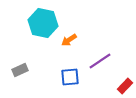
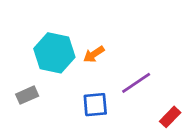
cyan hexagon: (43, 23) -> (54, 53), moved

